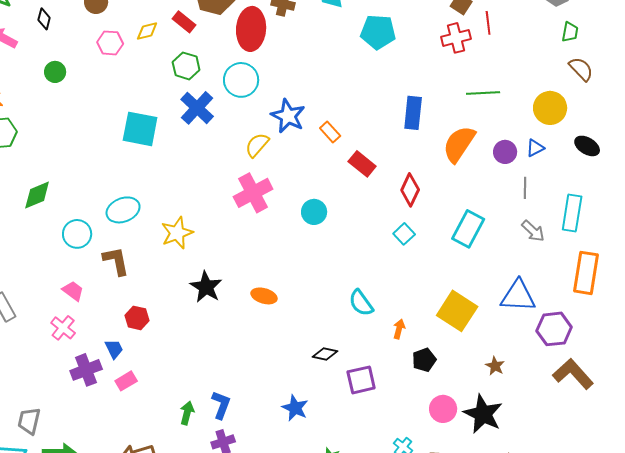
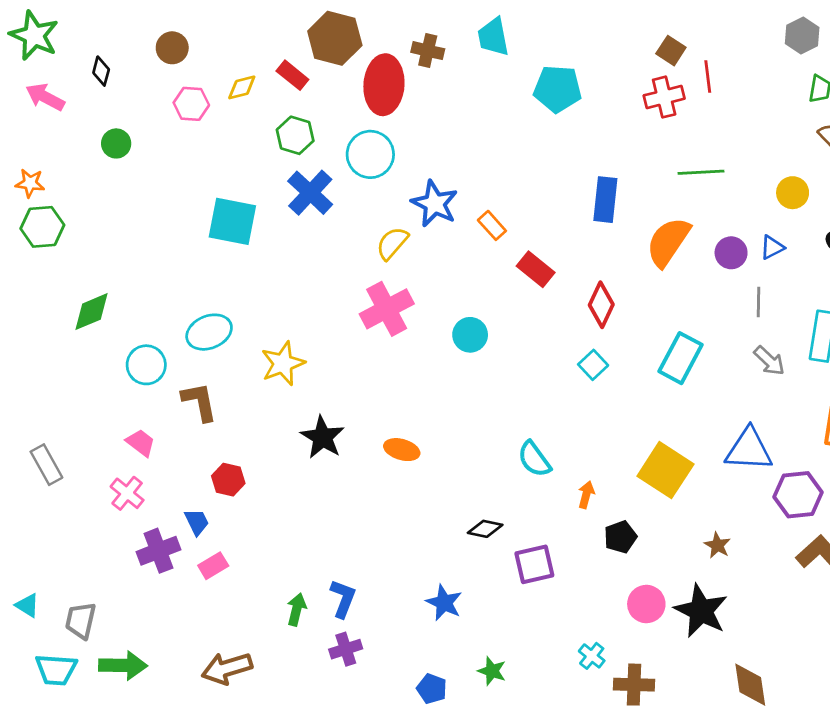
yellow circle: (550, 108) -> (793, 193), size x0.7

